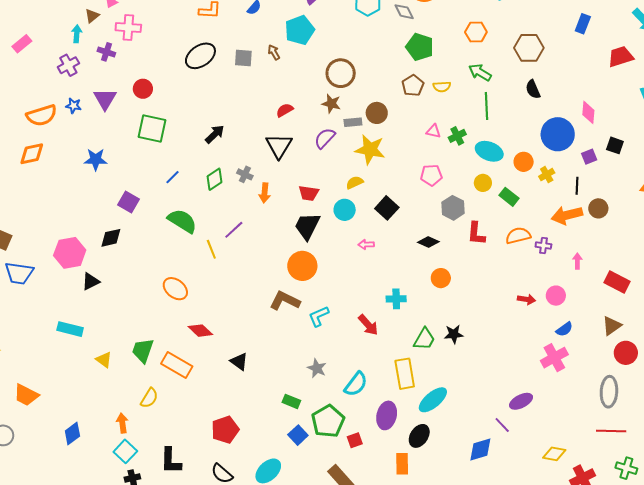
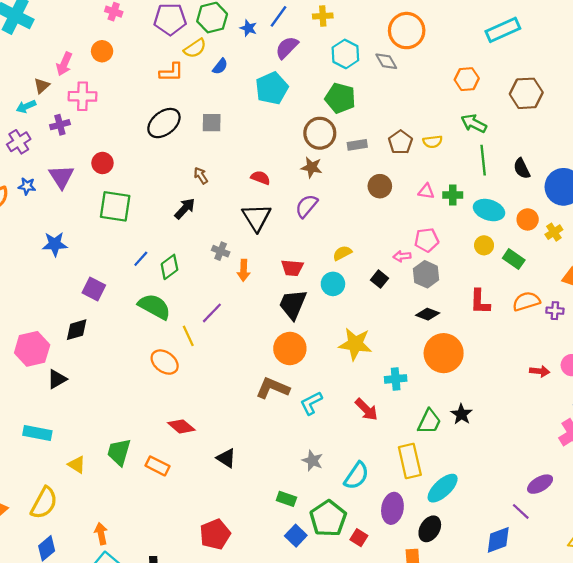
cyan arrow: (77, 34) -> (26, 106), turned -114
green pentagon: (420, 47) -> (340, 98), moved
purple cross: (106, 52) -> (60, 125), turned -30
brown arrow: (274, 52) -> (201, 176), moved
black semicircle: (533, 89) -> (522, 168), moved
red semicircle: (285, 110) -> (260, 178), turned 54
brown circle: (377, 113) -> (380, 186), moved
gray rectangle: (353, 122) -> (357, 145), moved
green cross: (457, 136) -> (453, 195), turned 30
yellow star: (370, 150) -> (355, 344), moved
green diamond: (214, 179) -> (169, 267), moved
black square: (387, 208) -> (379, 279), size x0.7
gray hexagon: (453, 208) -> (426, 274), moved
pink arrow: (366, 245) -> (402, 256), moved
orange circle: (441, 278) -> (444, 353), size x1.8
orange ellipse: (175, 289) -> (165, 362), moved
black star: (454, 334) -> (461, 414), turned -30
orange rectangle: (177, 365) -> (157, 466), size x0.7
yellow semicircle: (149, 398) -> (44, 503), moved, size x1.4
red square: (355, 440) -> (359, 538), turned -35

